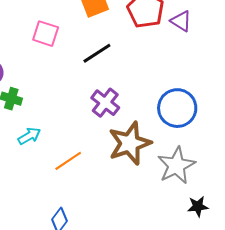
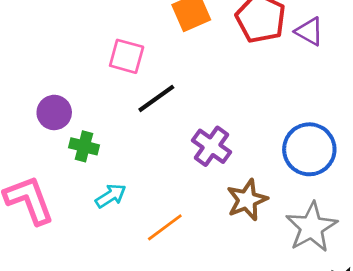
black line: (97, 53) -> (156, 98), moved
brown star: (130, 143) -> (247, 200), size x0.7

